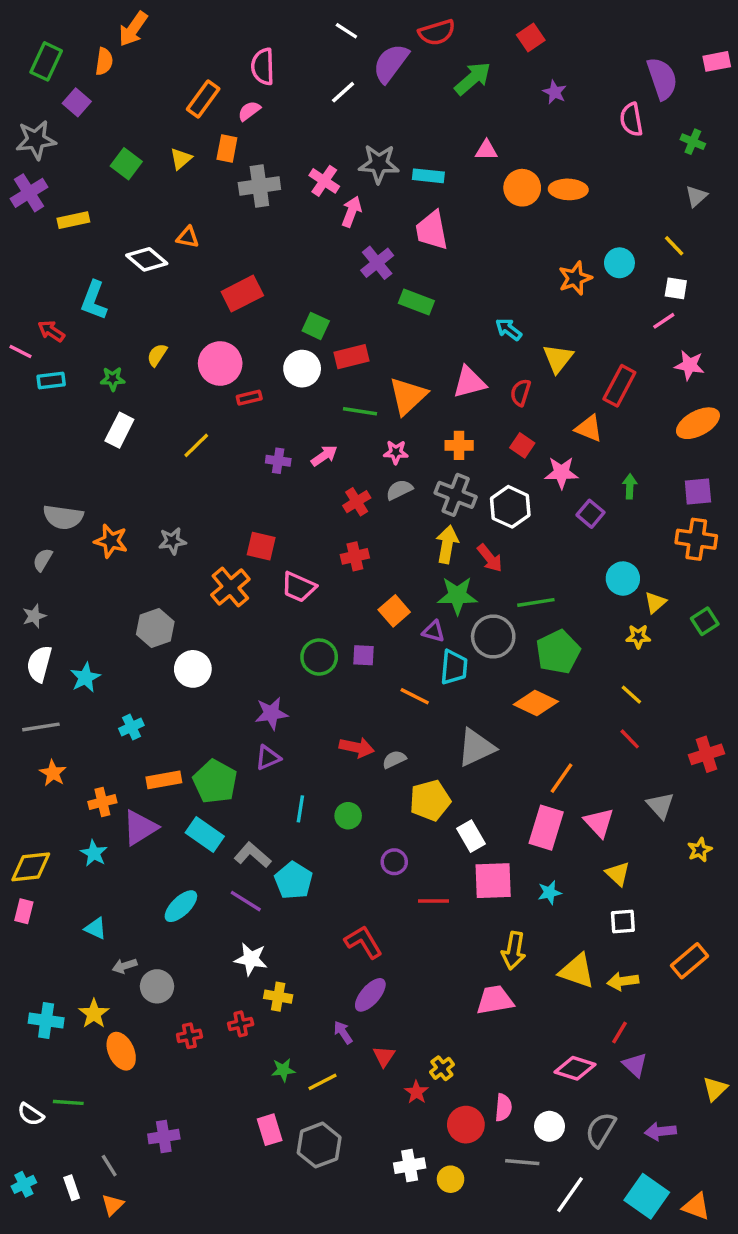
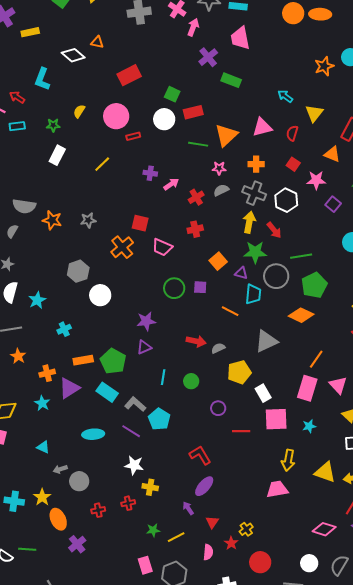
pink arrow: (324, 456) -> (171, 184), moved
cyan ellipse: (181, 906) -> (93, 434), turned 40
pink semicircle: (503, 1108) -> (208, 552), moved
purple cross: (164, 1137) -> (77, 544), moved, turned -30

